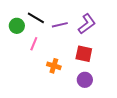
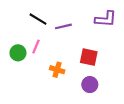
purple L-shape: (87, 24) -> (106, 19), moved, turned 40
green circle: (17, 26) -> (18, 53), moved

